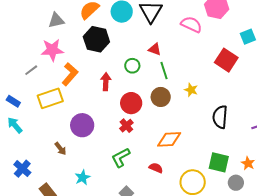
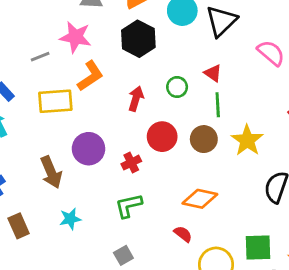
yellow star: (191, 90) -> (247, 140), size x1.6
red cross: (126, 126) -> (131, 163), moved
brown arrow: (60, 149) -> (51, 172), size x1.6
green square: (219, 162) -> (258, 247), turned -30
red semicircle: (156, 168) -> (183, 234), moved

